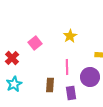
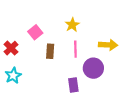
pink line: (67, 67) -> (75, 49), moved
brown rectangle: (50, 85) -> (50, 51), moved

